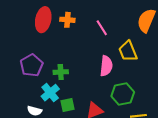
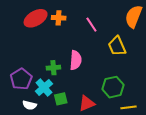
red ellipse: (43, 20) -> (36, 18), turned 50
purple pentagon: (32, 65) -> (21, 79), moved
pink semicircle: (106, 66) -> (76, 60), moved

